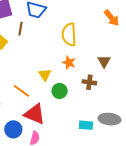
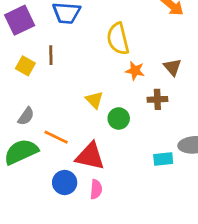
brown line: (20, 29) -> (51, 55), moved
orange star: (69, 63) -> (135, 71), moved
orange line: (21, 91) -> (56, 137), moved

